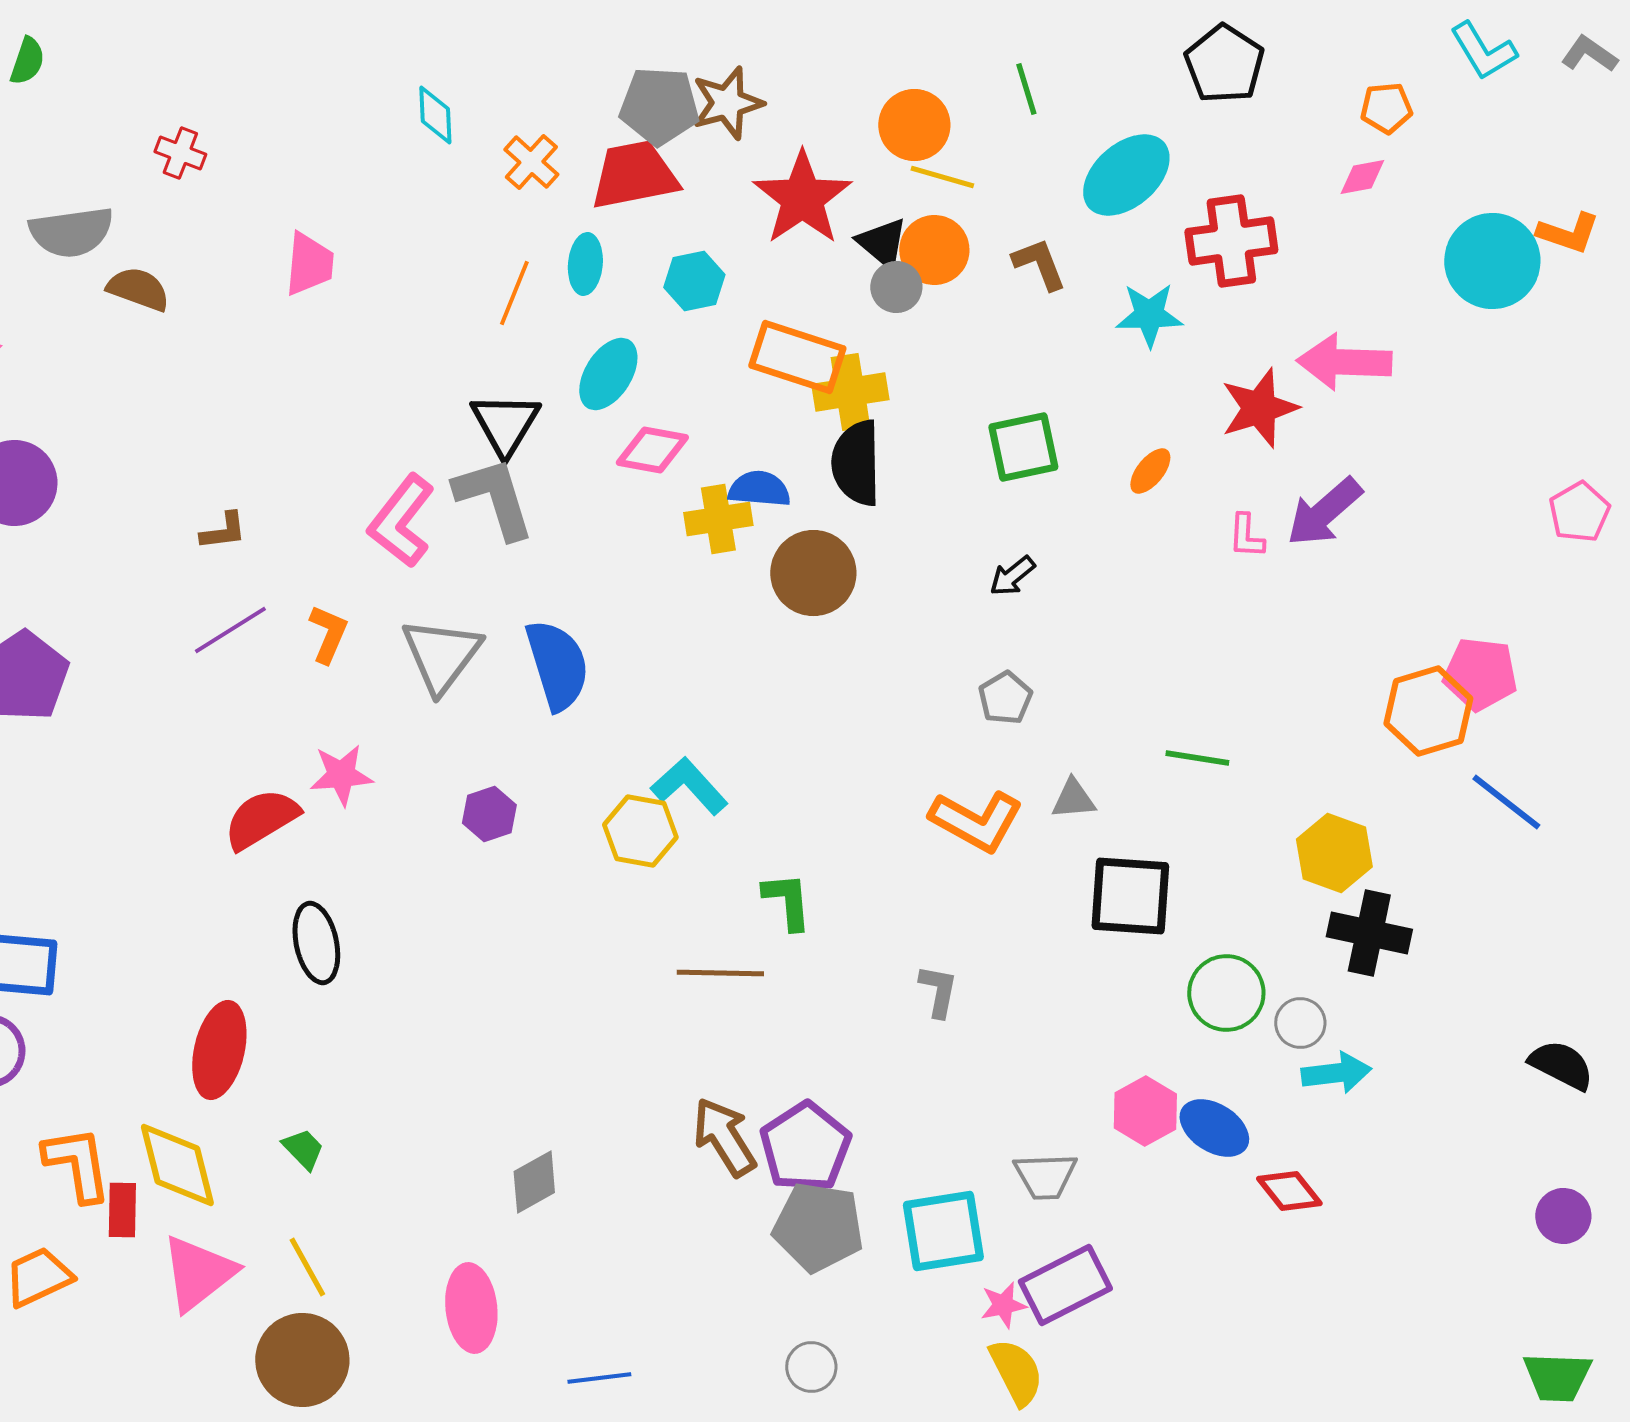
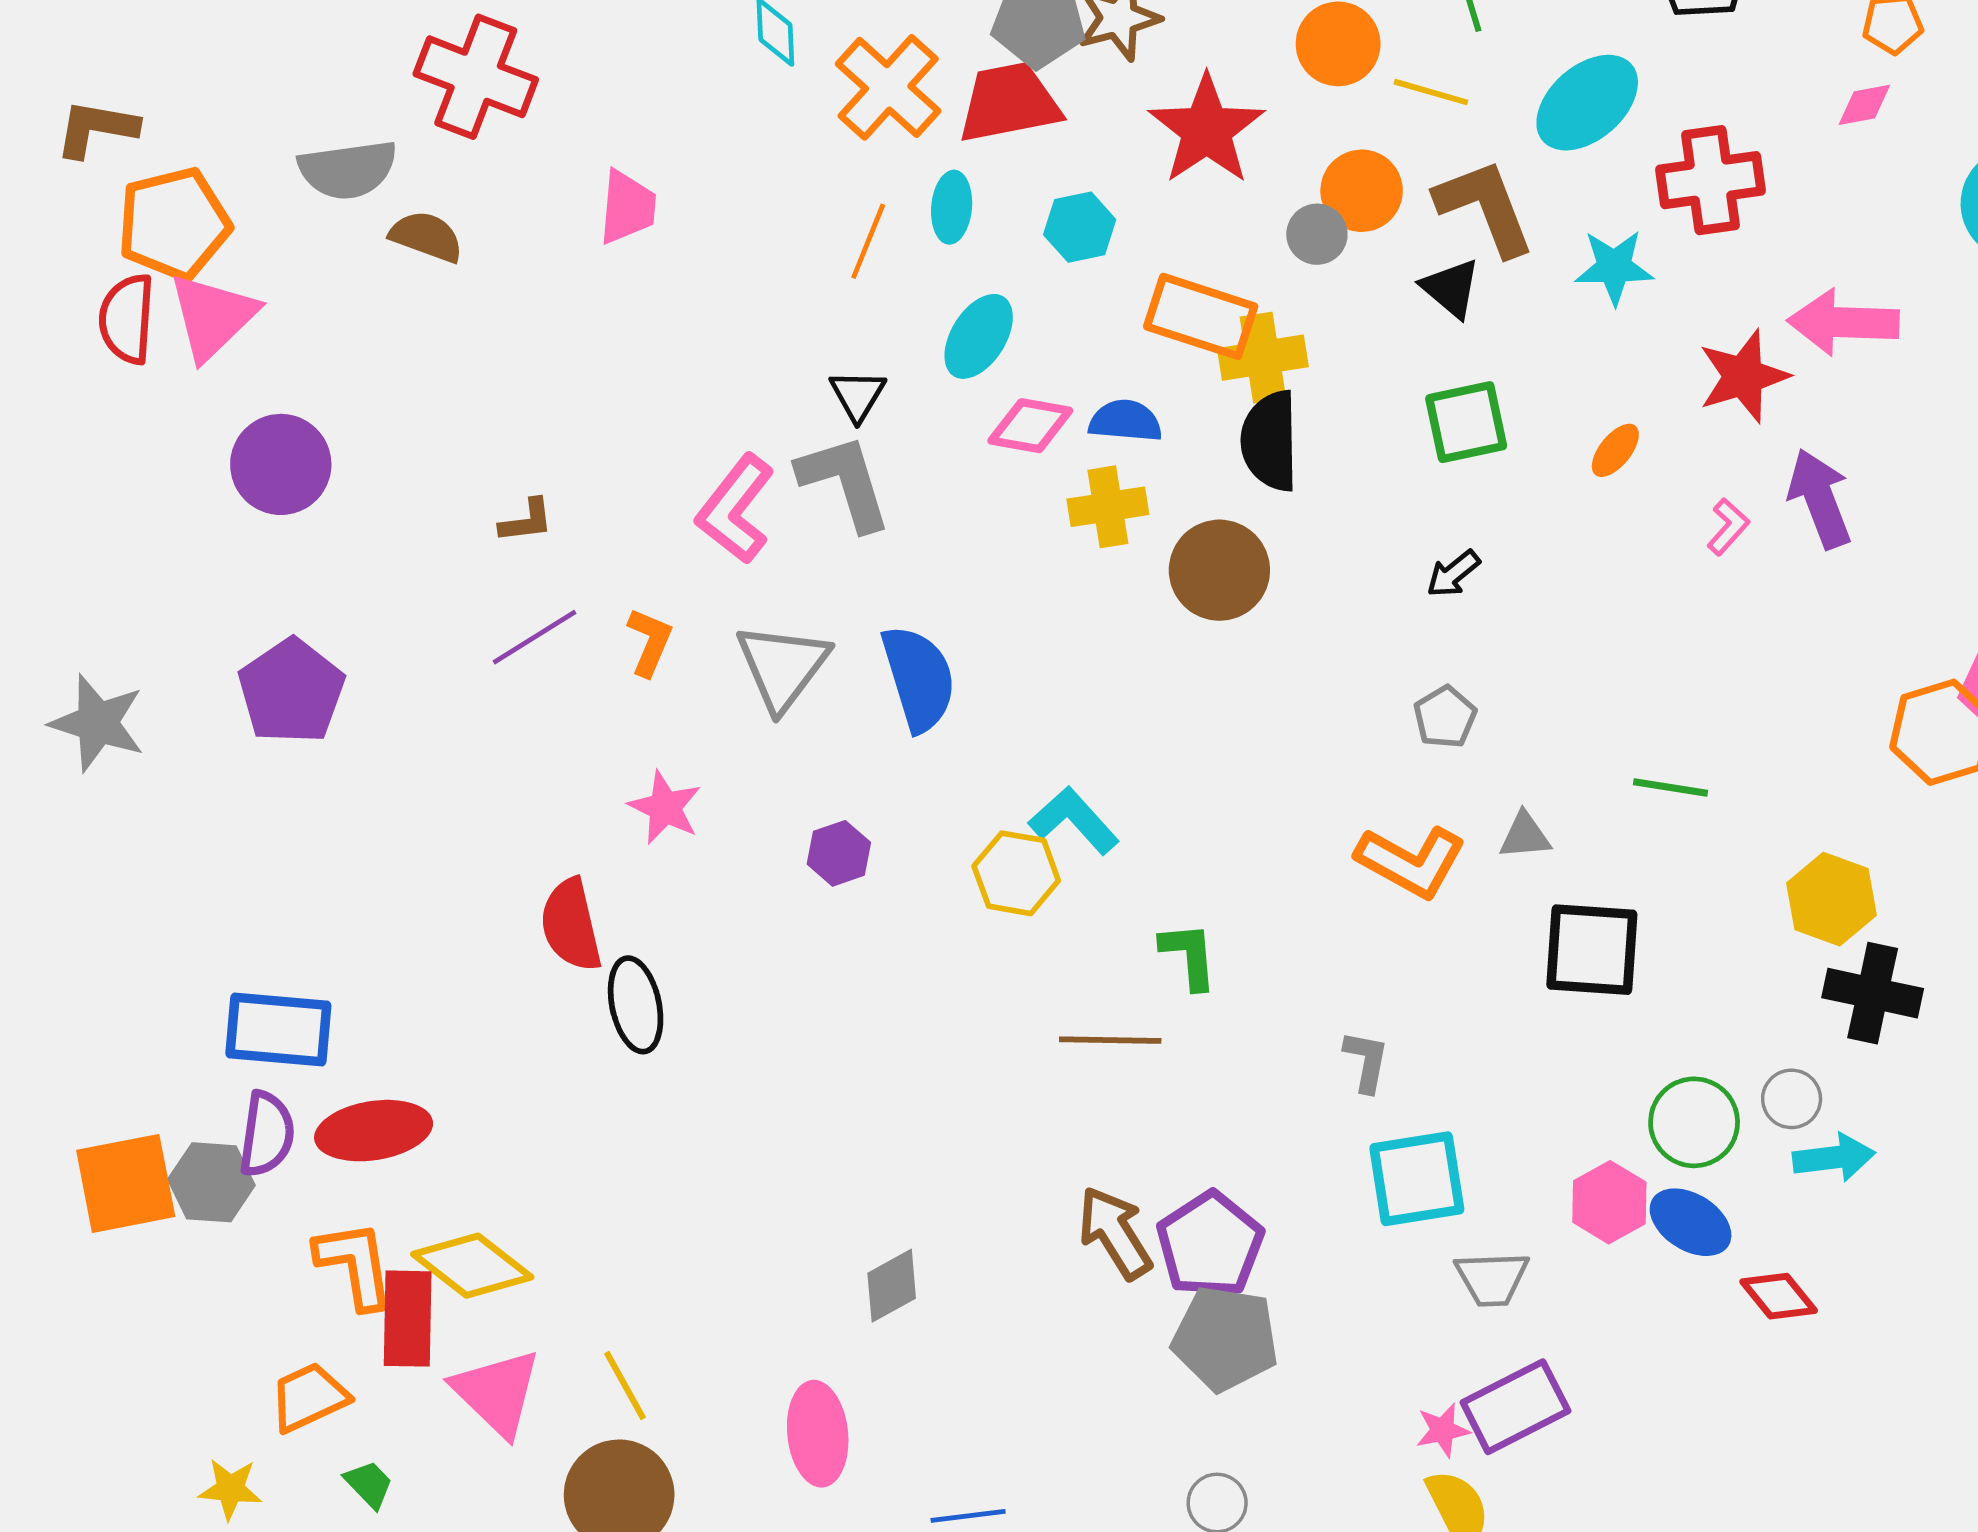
red cross: (180, 153) -> (476, 77), size x2.0
orange cross: (531, 162) -> (888, 87), size x1.6
yellow line: (942, 177) -> (1431, 92), moved
black triangle: (882, 243) -> (1451, 288), moved
brown L-shape: (1039, 264) -> (1485, 207), size x1.6
black triangle: (505, 424) -> (858, 395), size x0.7
blue semicircle: (759, 489) -> (1125, 421), moved
purple arrow: (1324, 512) -> (1820, 499), turned 110
pink L-shape: (1246, 536) -> (1728, 527), turned -141
pink star: (341, 775) -> (665, 808), turned 30
red semicircle: (261, 819) -> (571, 925), moved, turned -72
green circle: (1226, 993) -> (1694, 1122), moved
red ellipse: (219, 1050) -> (374, 1131), moved, turned 68
green trapezoid: (303, 1149) -> (369, 1484), moved
yellow diamond: (177, 1165) -> (472, 1266), turned -38
red rectangle: (122, 1210) -> (408, 1319), size x1.5
cyan square: (943, 1231) -> (1417, 1179), moved
pink triangle: (198, 1273) -> (497, 1393), turned -38

